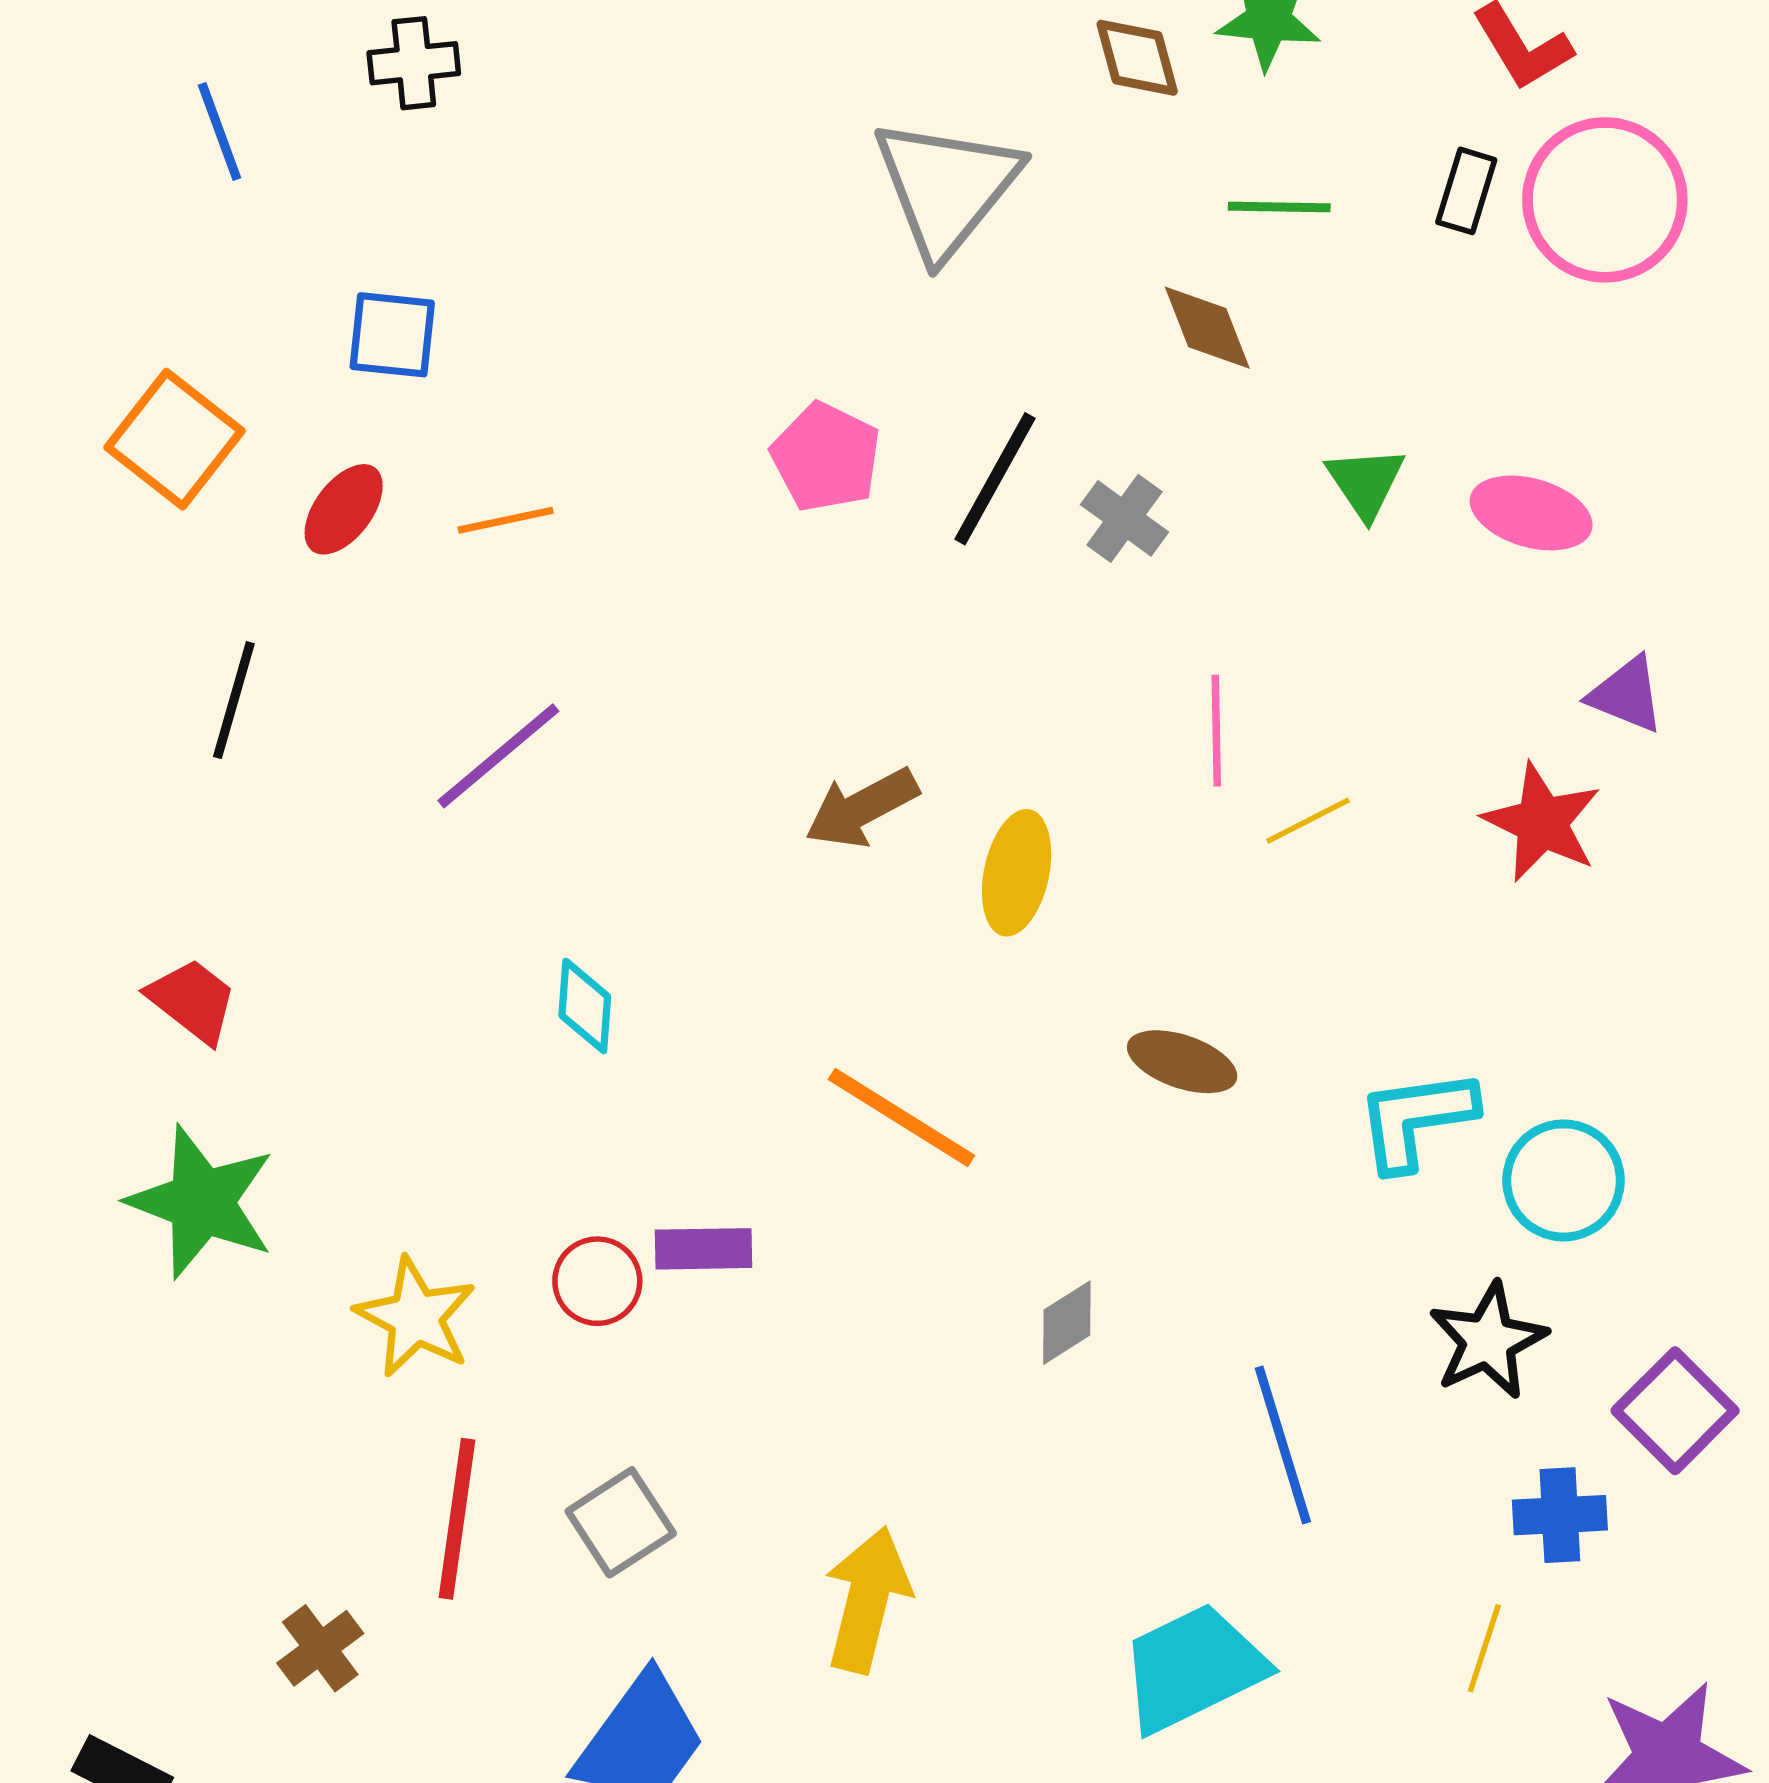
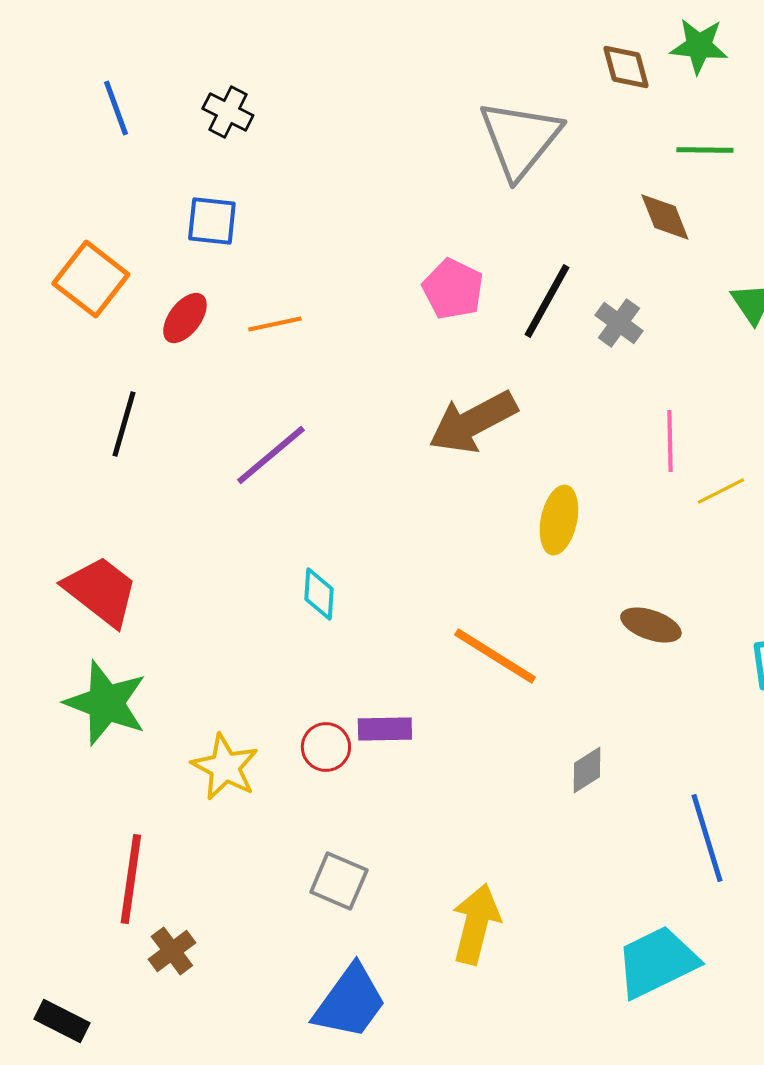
black cross: (414, 63) -> (228, 112), moved, turned 33
brown arrow: (862, 808) -> (473, 422), moved, size x1.4
red trapezoid: (193, 1001) -> (101, 591), size x1.5
red line: (457, 1519) -> (131, 879), moved
gray square: (621, 1522) -> (339, 881), turned -34

